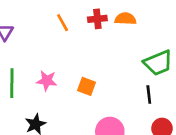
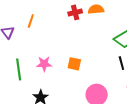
orange line: (63, 23) -> (31, 21), moved, turned 56

